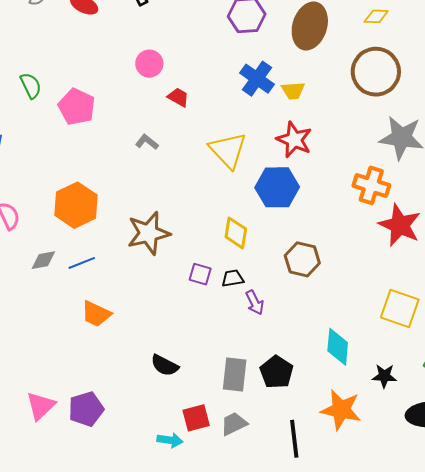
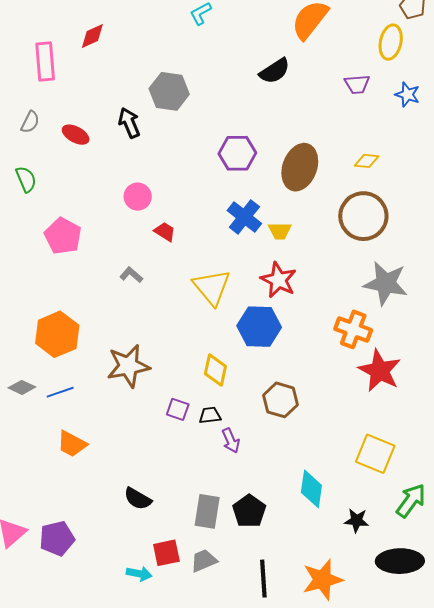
green semicircle: (31, 86) -> (26, 179), moved
gray diamond: (43, 260) -> (22, 387), turned 32
orange star: (341, 410) -> (322, 580), moved, turned -30

